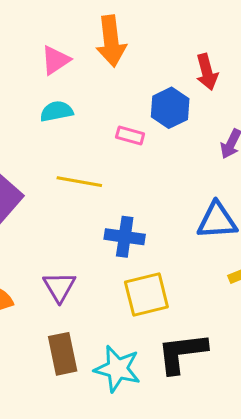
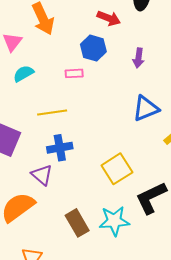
red arrow: (207, 72) -> (109, 18), turned -35
blue cross: (125, 237) -> (60, 148), moved
purple triangle: (59, 287) -> (42, 175), moved

